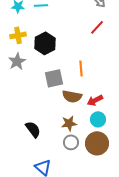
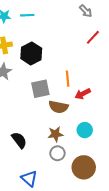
red line: (97, 27) -> (93, 37), moved
red arrow: (95, 100) -> (83, 94), moved
brown circle: (97, 143) -> (84, 167), moved

